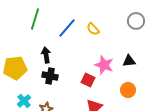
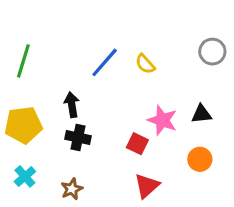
green line: (35, 19) -> (23, 61), moved
cyan cross: (24, 101) -> (25, 176), moved

